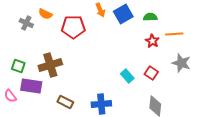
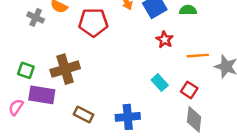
orange line: (174, 34) -> (198, 56), moved
red star: (152, 41) -> (165, 40), moved
red square: (151, 73) -> (189, 90), moved
pink semicircle: (10, 96) -> (16, 107), turned 72

